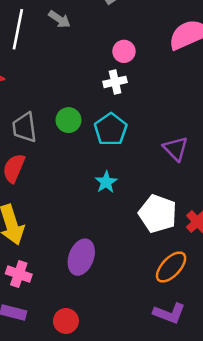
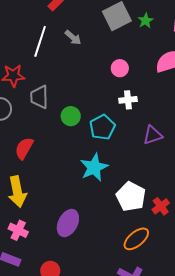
white cross: (115, 82) -> (128, 100), moved
gray trapezoid: (24, 127) -> (39, 97), moved
purple triangle: (176, 149) -> (153, 135), moved, turned 50
cyan star: (106, 182) -> (94, 167), size x1.6

